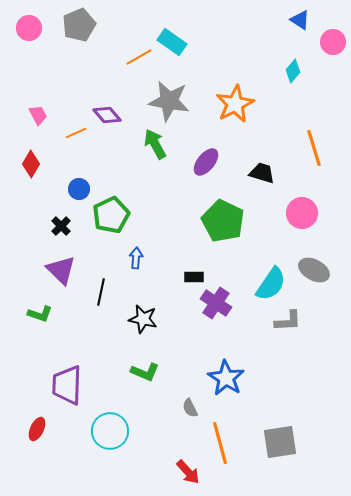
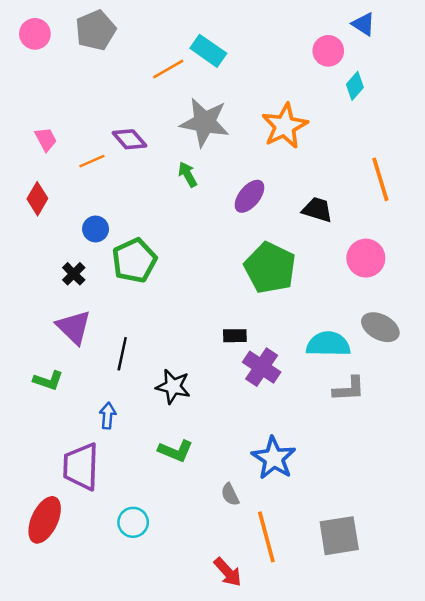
pink circle: (333, 42) -> (328, 51), moved
green arrow: (155, 144) -> (188, 174), size x0.7
blue arrow: (136, 258) -> (108, 416), moved
cyan semicircle: (271, 284) -> (328, 344), turned -123
red ellipse: (37, 429) -> (45, 520), size x1.6
cyan circle: (110, 431) -> (133, 522), size x0.7

